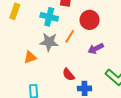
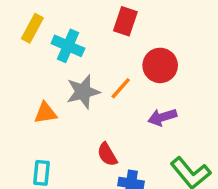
cyan cross: (49, 17) -> (68, 46), moved
gray star: (49, 42) -> (83, 92), turned -30

